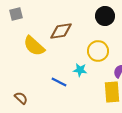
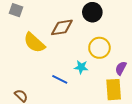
gray square: (16, 14) -> (16, 10), turned 32
black circle: (105, 16) -> (92, 12), moved

